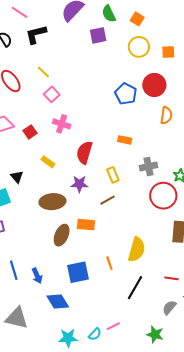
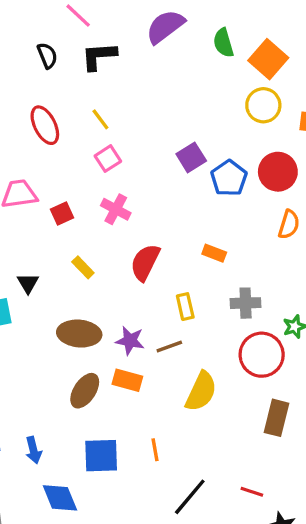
orange square: (137, 19) -> (268, 59), size x1.6
purple square: (98, 35) -> (191, 157), moved, turned -30
purple star: (79, 184) -> (130, 341), moved
yellow semicircle: (137, 249) -> (201, 391), moved

